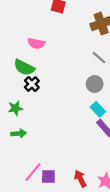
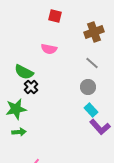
pink semicircle: (36, 43) -> (49, 49), moved
green star: (15, 108) -> (16, 109), size x1.5

